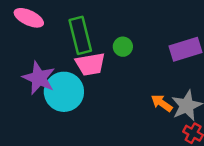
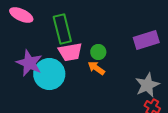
green circle: (123, 47) -> (98, 52), moved
orange arrow: (162, 103) -> (96, 68), moved

